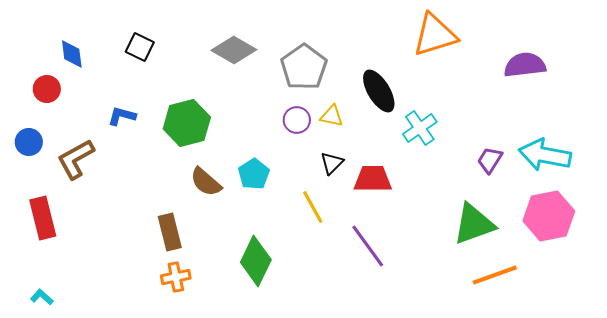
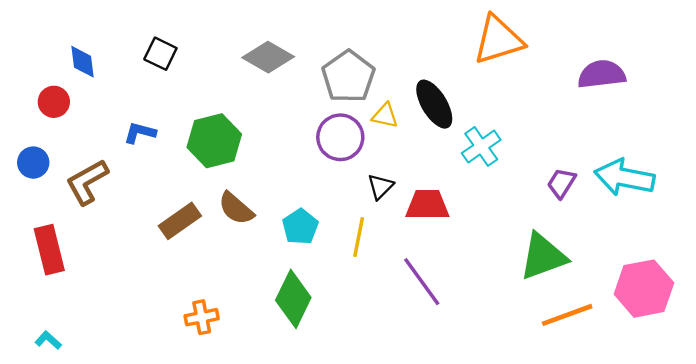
yellow triangle: (332, 116) -> (385, 116), moved
purple circle: (297, 120) -> (340, 137), size x1.5
cyan pentagon: (254, 174) -> (300, 227), moved
yellow line: (313, 207) -> (359, 237), turned 40
pink hexagon: (549, 216) -> (644, 289), moved
brown rectangle: (170, 232) -> (180, 221), moved, turned 69

